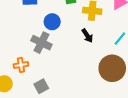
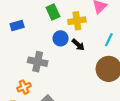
blue circle: (52, 22) -> (61, 38), moved

